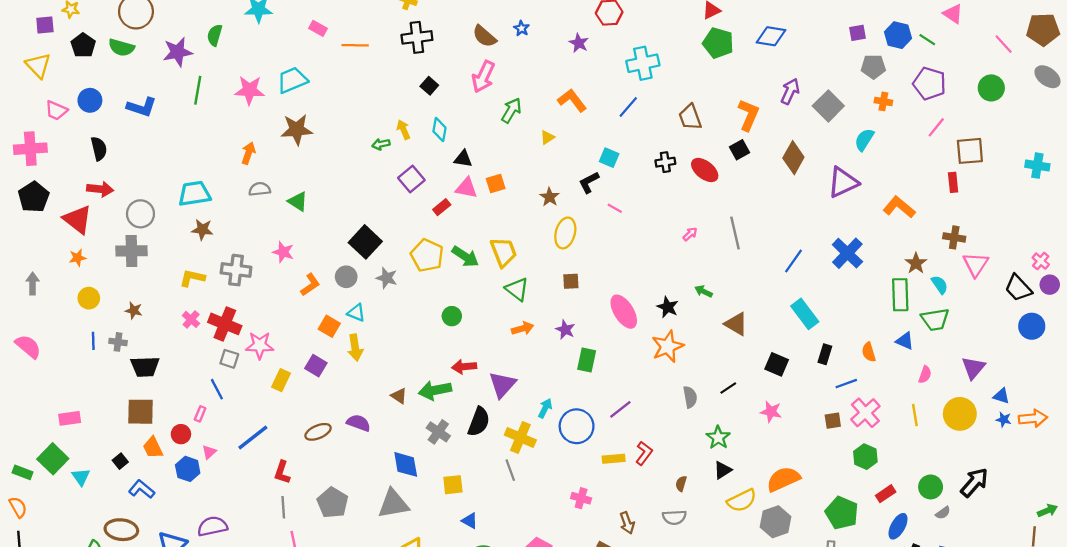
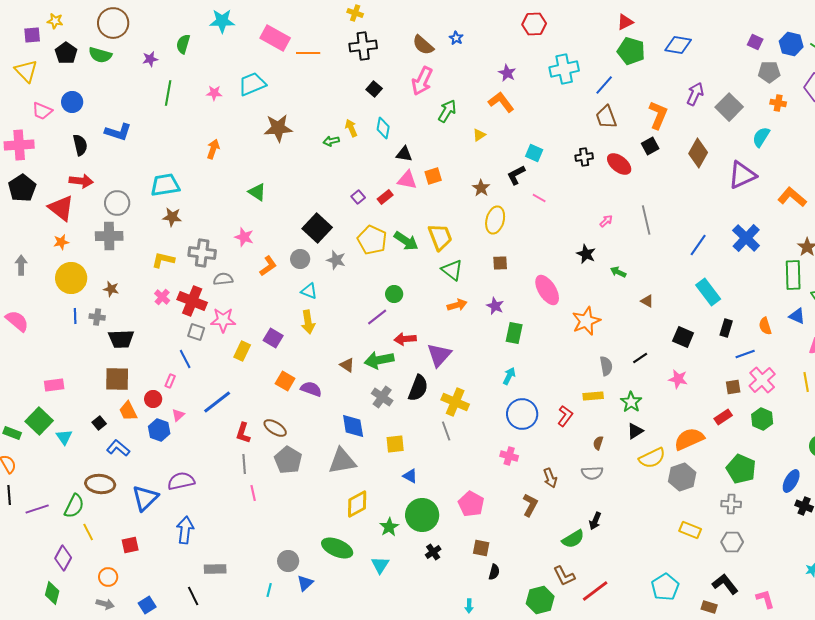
pink rectangle: (318, 28) -> (275, 38), size x1.8
purple square: (858, 33) -> (755, 42), turned 35
purple star: (579, 43) -> (507, 73), moved
purple star: (178, 52) -> (150, 59), size x0.6
pink star: (250, 90) -> (214, 93), size x0.6
blue L-shape: (142, 107) -> (118, 132), moved
blue line: (628, 107) -> (604, 85), moved
brown star: (297, 130) -> (278, 128), moved
purple square: (411, 179) -> (358, 197), moved, size x0.6
gray semicircle: (260, 189) -> (223, 279), moved
yellow circle: (89, 298) -> (71, 278), size x1.6
black star: (668, 307) -> (586, 254), moved
brown triangle: (736, 324) -> (647, 301), size x0.6
orange square: (329, 326) -> (285, 381), moved
cyan arrow: (545, 408) -> (509, 376), moved
purple line: (620, 409) -> (377, 317), moved
blue circle: (577, 426) -> (522, 414), moved
brown ellipse: (318, 432) -> (275, 428), moved, turned 55
yellow rectangle: (614, 459) -> (593, 396), moved
red rectangle: (886, 494) -> (723, 417), moved

